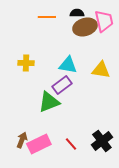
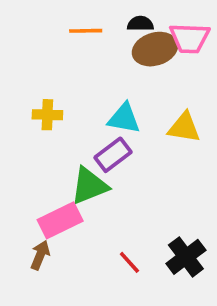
pink trapezoid: (104, 21) -> (190, 38), turned 105
pink rectangle: (39, 144) -> (60, 220), moved

